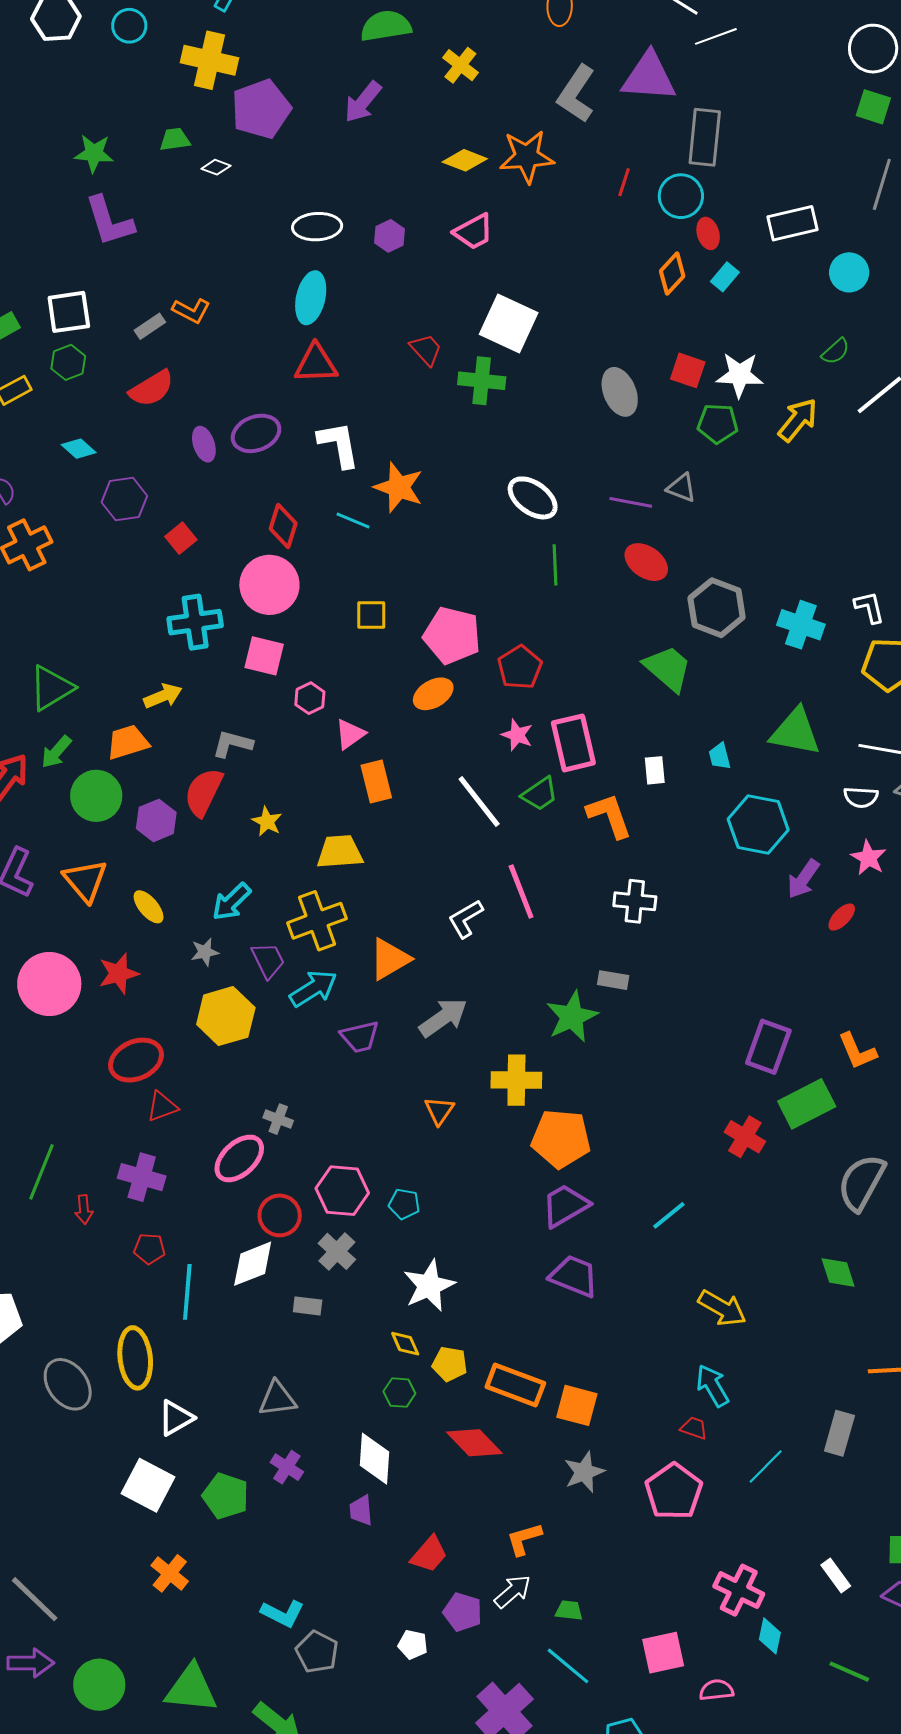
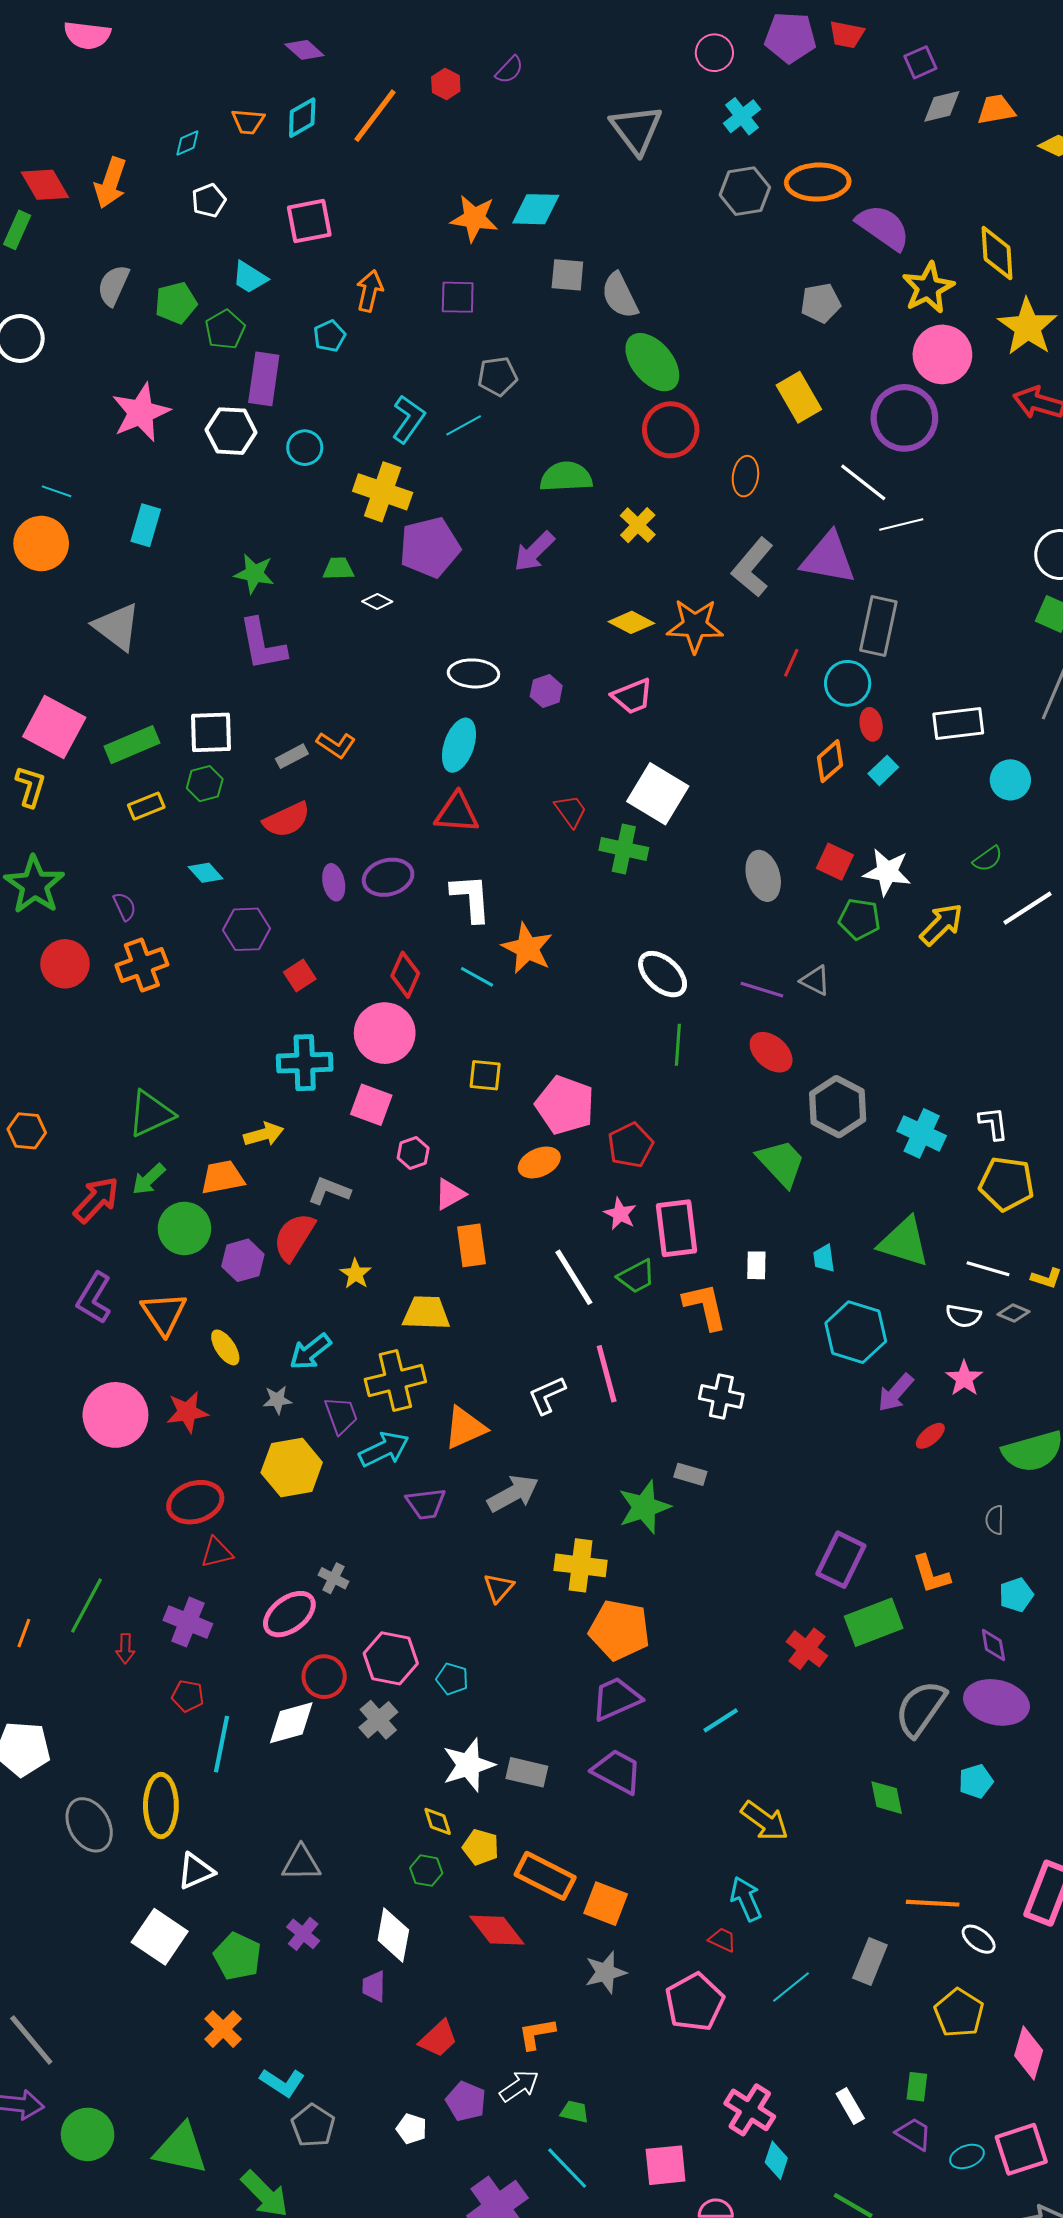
gray rectangle: (308, 1306) -> (527, 1772), moved, size x1.4
orange cross: (170, 1573) -> (223, 2029), moved

